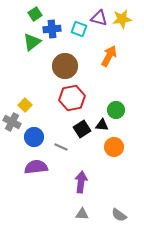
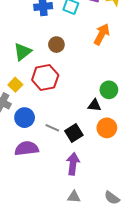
green triangle: (32, 42) -> (22, 52), moved
brown circle: (65, 66) -> (56, 45), size x0.6
red hexagon: (72, 98) -> (45, 77), moved
black square: (82, 129) -> (74, 133), moved

